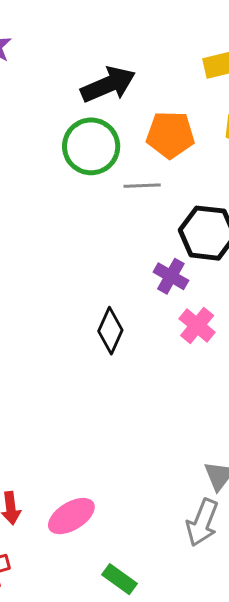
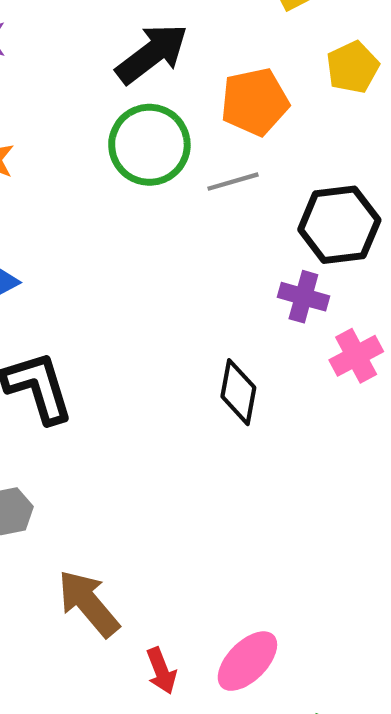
pink cross: (197, 325) -> (356, 356), turned 36

